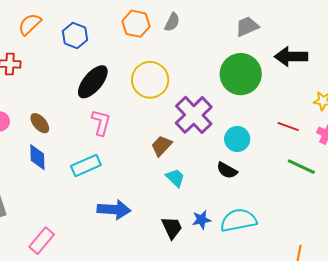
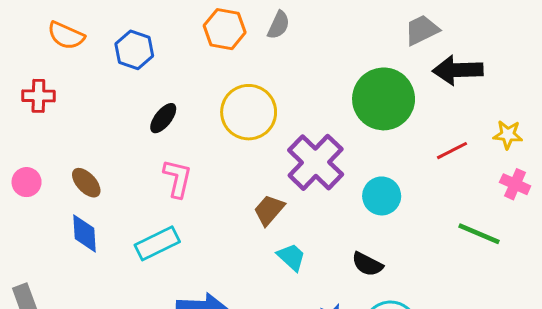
orange semicircle: (30, 24) -> (66, 36), turned -110
gray trapezoid: (247, 26) -> (422, 30), moved
black ellipse: (93, 82) -> (163, 118), size x0.6
red line: (288, 127) -> (452, 151), moved, turned -45
black semicircle: (227, 170) -> (367, 264), moved

